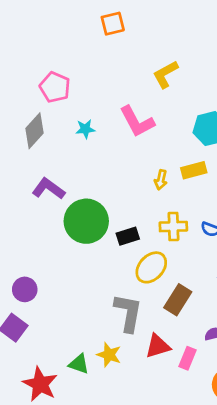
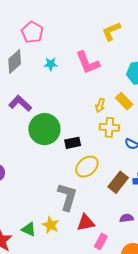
yellow rectangle: (194, 170) -> (124, 101), turned 54
yellow cross: (173, 227) -> (109, 127), moved
brown rectangle: (178, 300) -> (118, 182), moved
pink rectangle: (187, 358) -> (101, 241), moved

